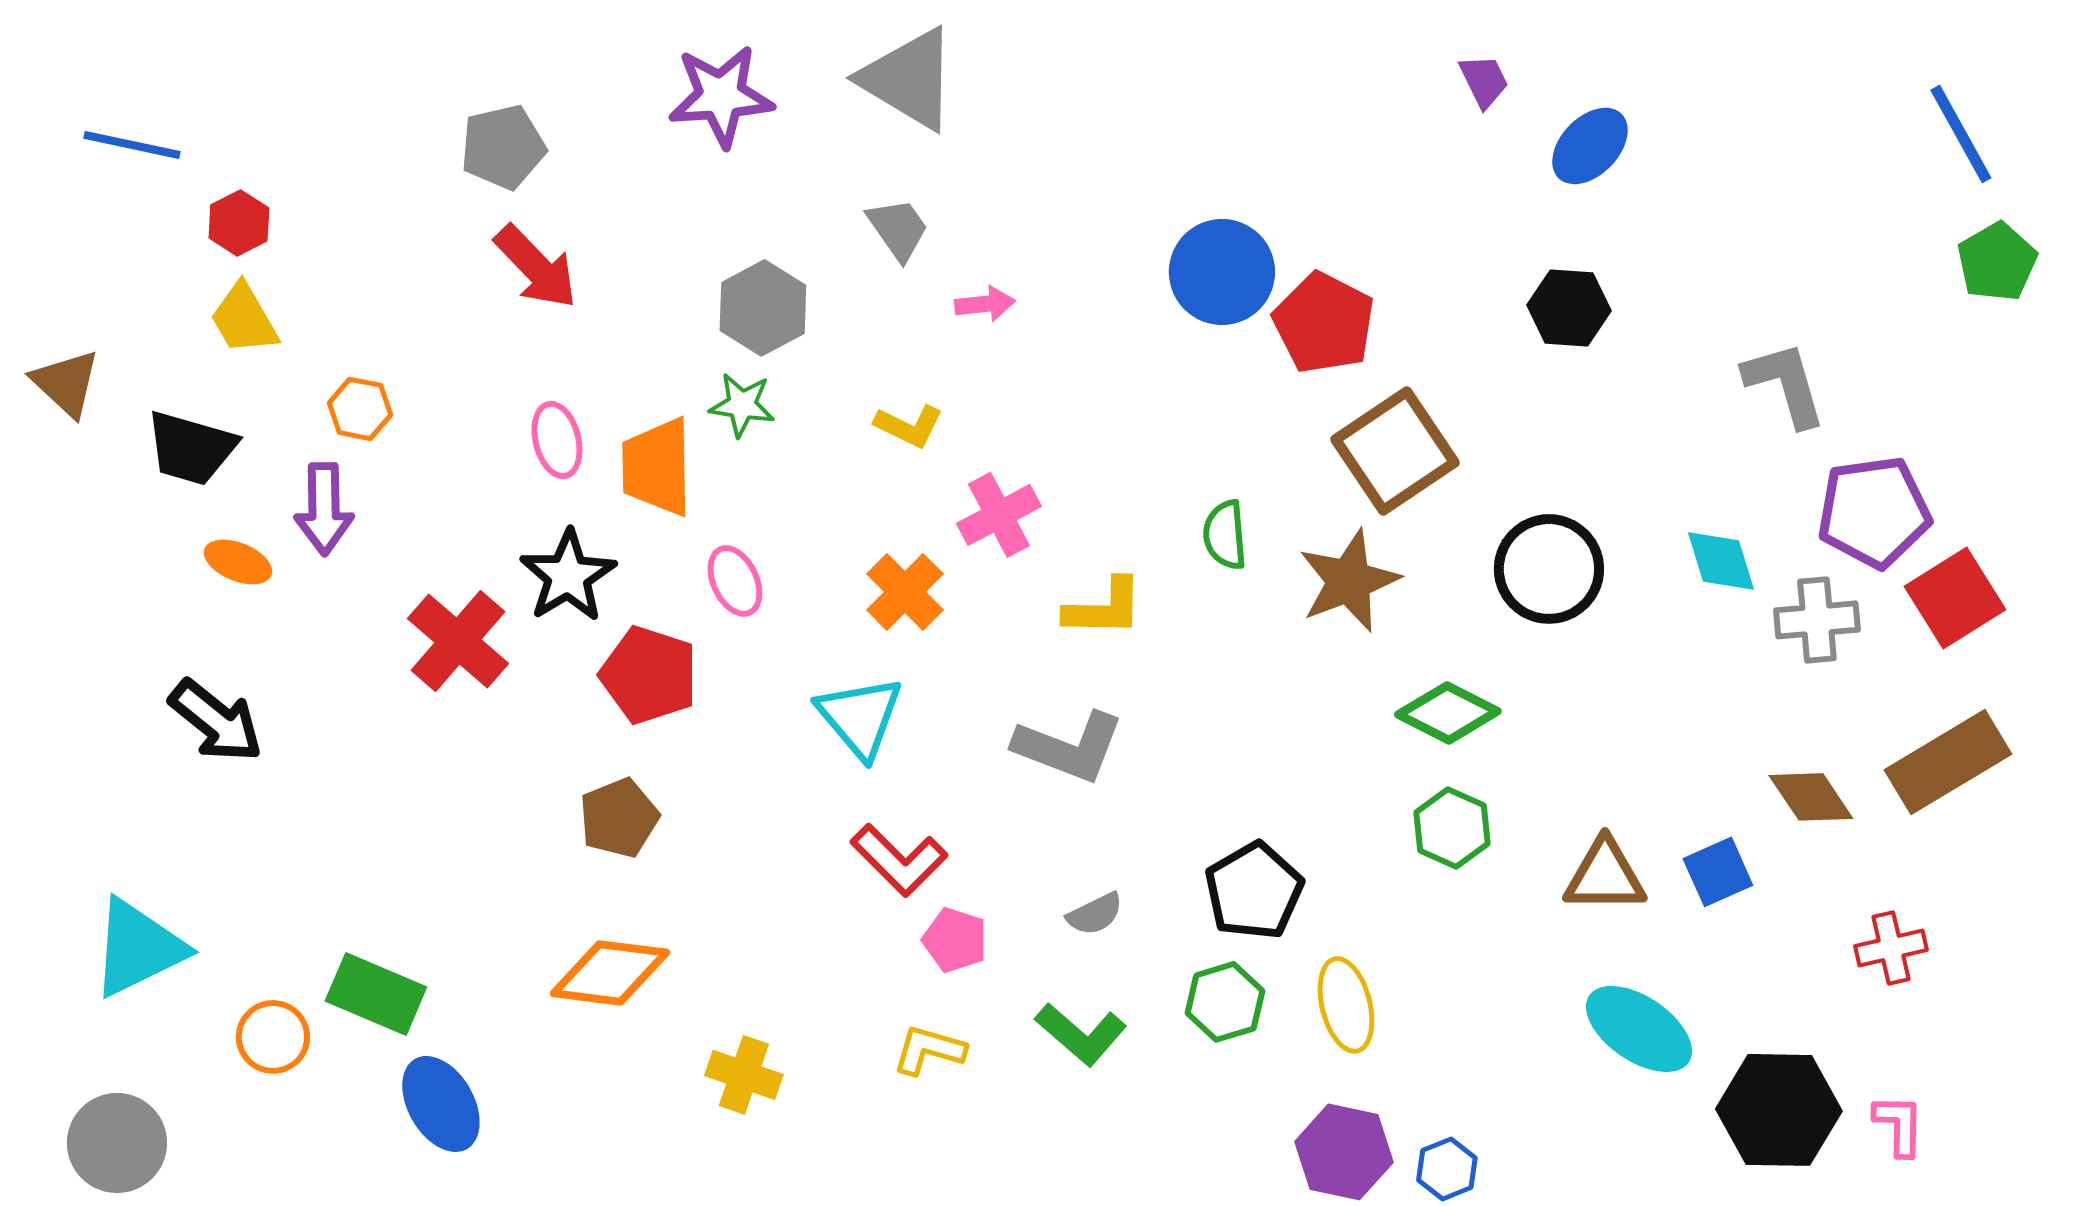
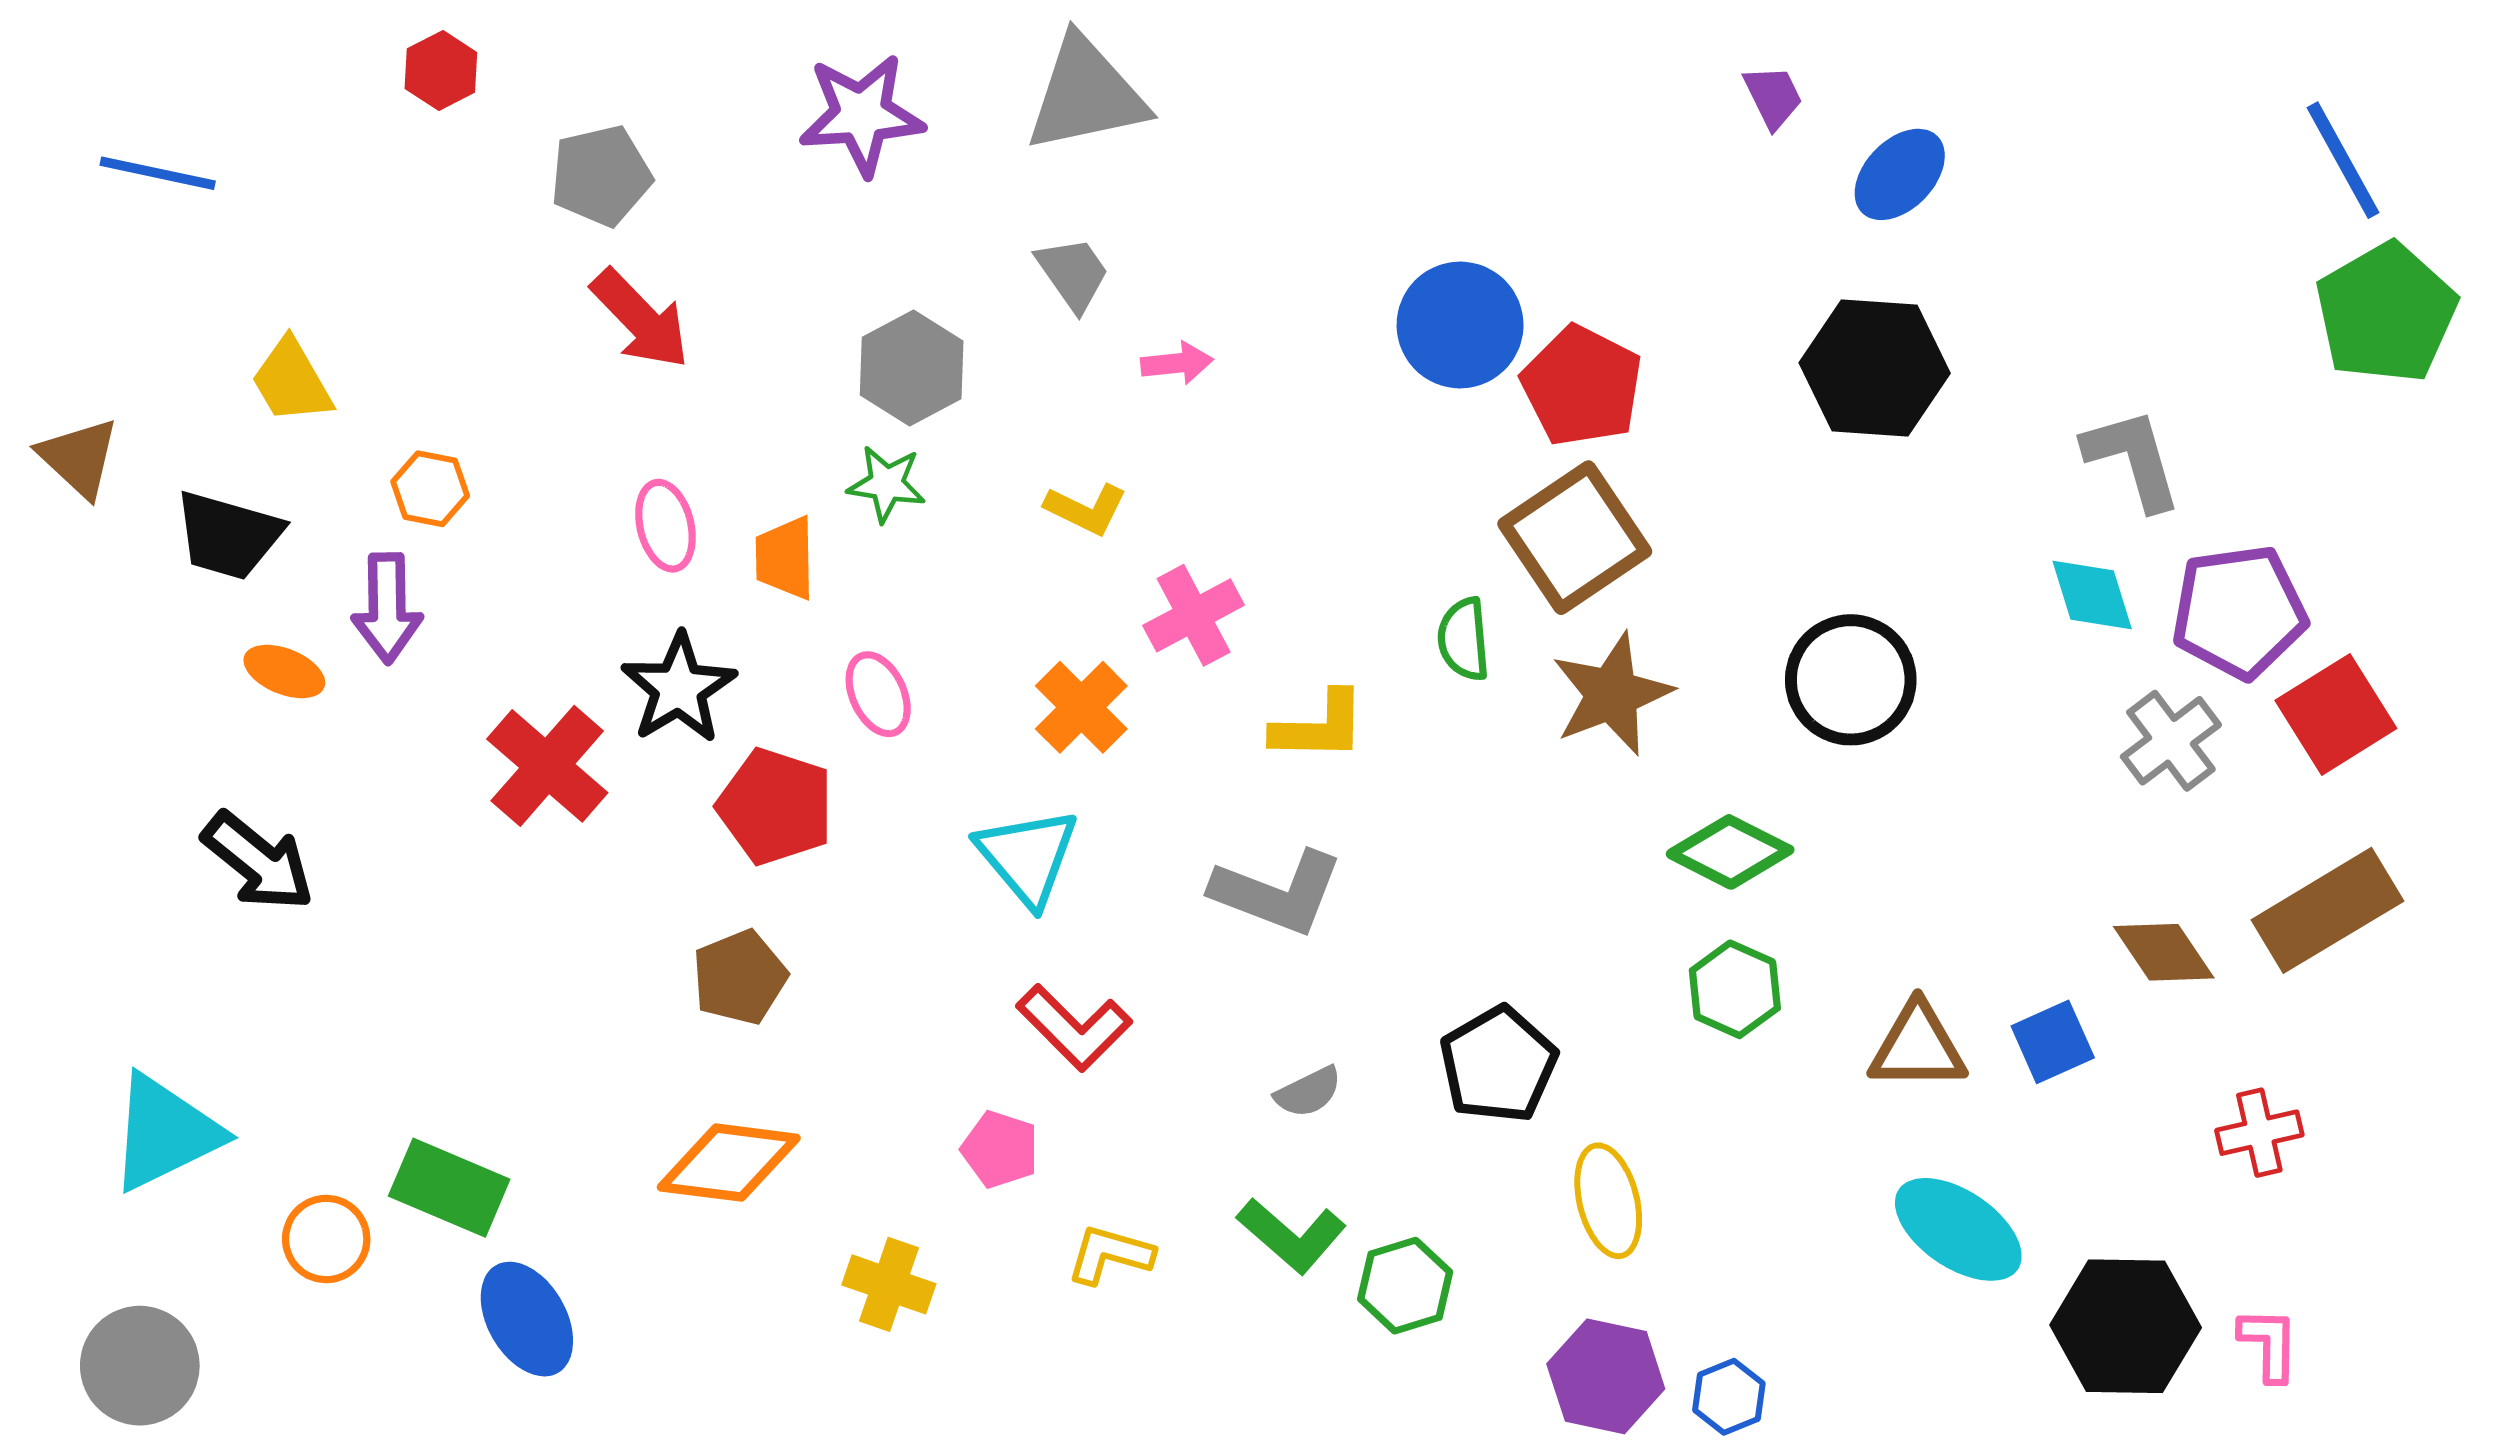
gray triangle: (909, 79) -> (1086, 94), turned -43
red hexagon: (239, 223) -> (441, 70), moved
green pentagon: (1997, 262) -> (2386, 313), size x1.5
black hexagon: (1569, 308) -> (1875, 368), size x1.5
brown square: (1395, 451) -> (1575, 538), moved
orange trapezoid: (657, 467) -> (785, 558), size x0.7
cyan diamond: (1721, 561) -> (2092, 595), moved
gray cross: (1817, 620) -> (2171, 741), turned -32
pink pentagon: (955, 940) -> (1000, 1149), moved
green hexagon: (1225, 1002) -> (1405, 1286), moved

